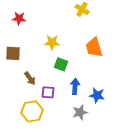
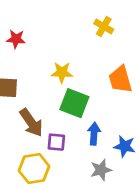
green square: (61, 64) -> (74, 103), size x1.5
brown arrow: (30, 78) -> (31, 123), size x1.5

